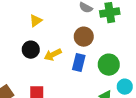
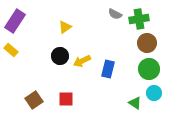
brown circle: (84, 37) -> (147, 43), moved
green circle: (109, 65) -> (149, 69), moved

